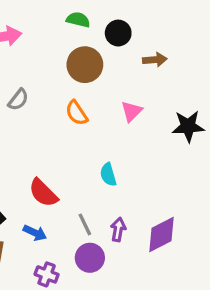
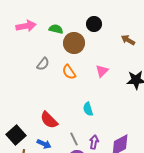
green semicircle: (78, 20) -> (56, 29), moved
brown arrow: (155, 60) -> (128, 40), moved, turned -144
gray semicircle: (18, 100) -> (43, 64), moved

